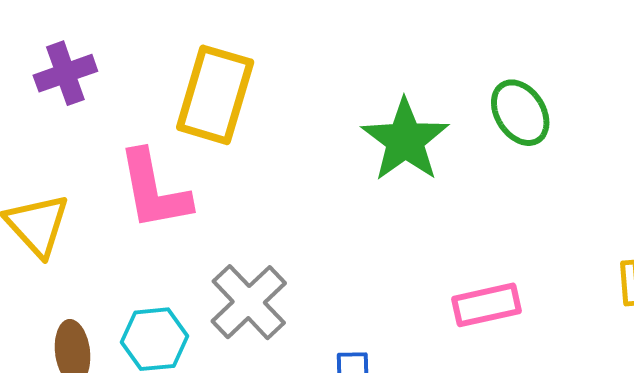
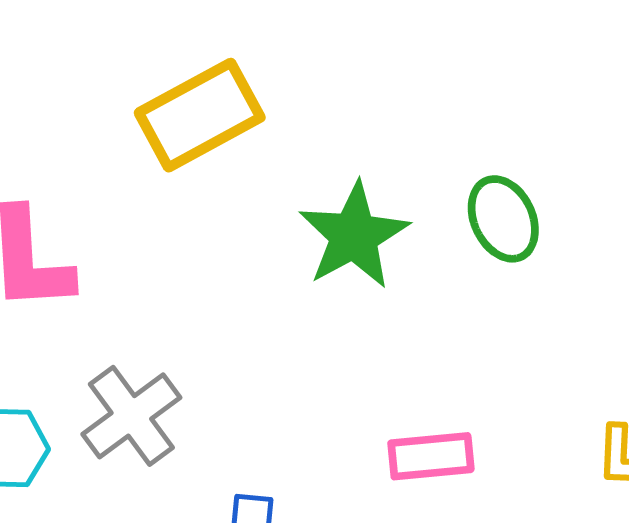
yellow rectangle: (215, 95) -> (200, 115), moved, turned 38

